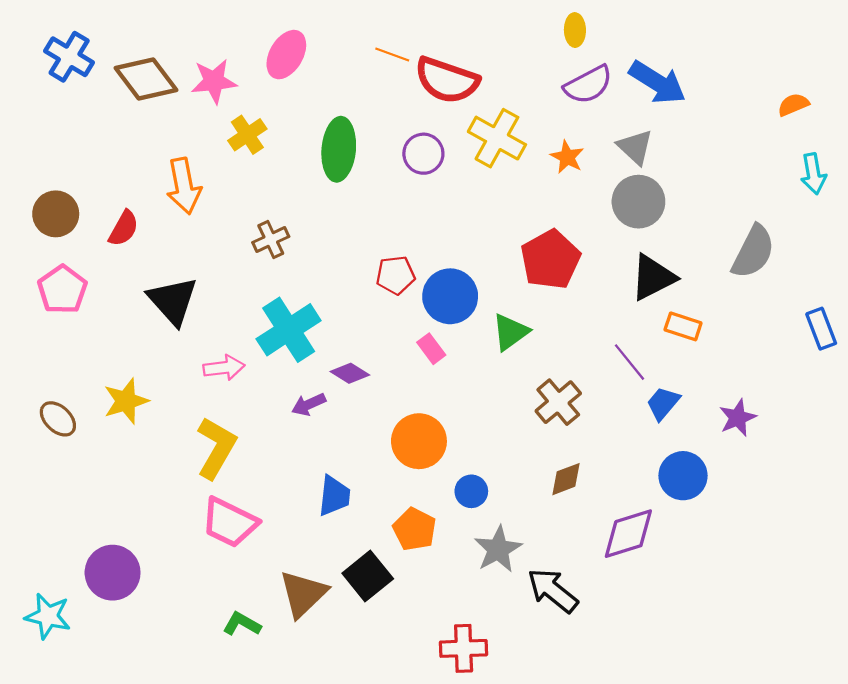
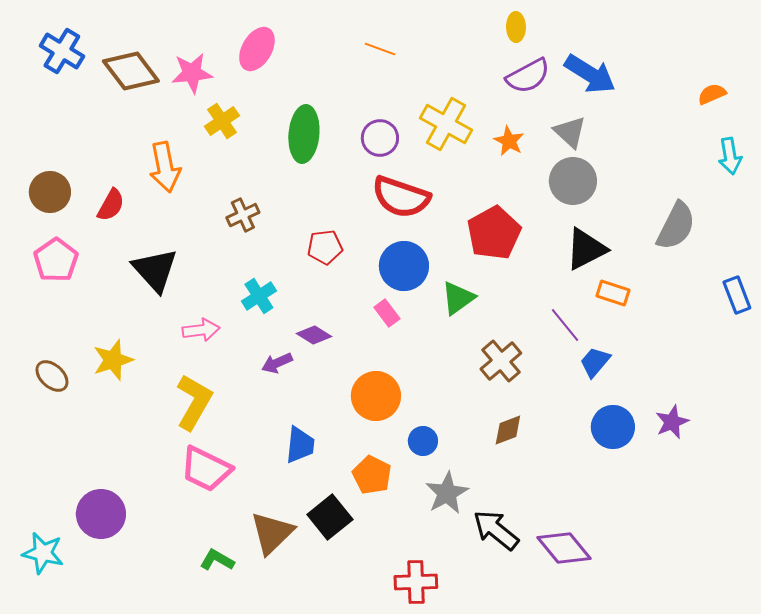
orange line: (392, 55) -> (380, 49), moved
red semicircle: (447, 80) -> (401, 197), moved
red pentagon: (396, 275) -> (325, 247), moved
cyan cross: (289, 330) -> (259, 296), size x0.6
purple star: (738, 418) -> (672, 422), moved
purple diamond: (628, 534) -> (564, 548), moved, turned 68

